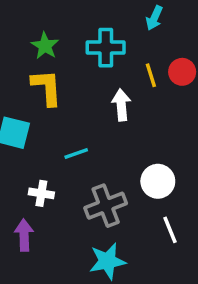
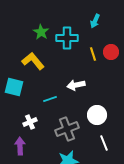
green star: (45, 46) -> (41, 32), moved
yellow L-shape: (47, 87) -> (33, 61), turned -35
white arrow: (121, 105) -> (76, 85), moved, turned -96
white cross: (41, 193) -> (30, 122), turned -32

